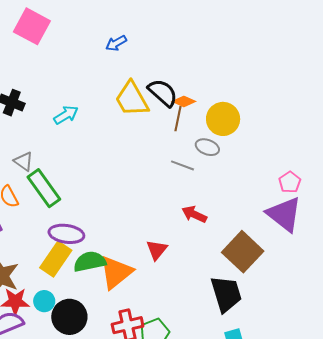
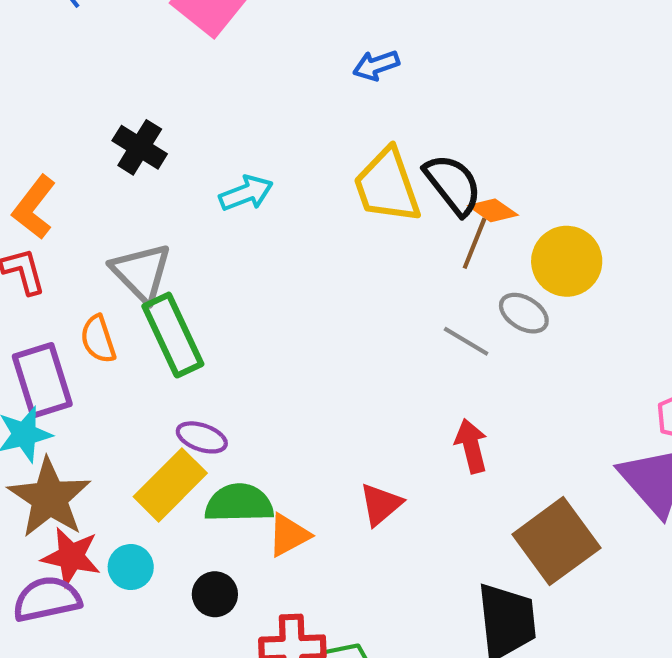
gray triangle: (24, 161) -> (141, 272), size x1.5
red arrow: (194, 214) -> (471, 446), turned 40
purple ellipse: (66, 234) -> (202, 437), size x0.7
orange triangle: (116, 272) -> (289, 535), size x0.6
black circle: (69, 317) -> (215, 594), moved, size x0.6

